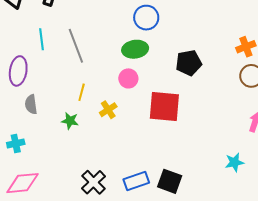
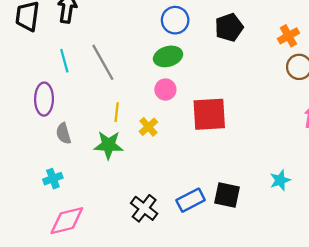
black pentagon: (189, 63) -> (229, 27), moved
green star: (70, 121) -> (109, 145), size x1.5
cyan star: (234, 162) -> (280, 180), moved

